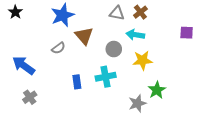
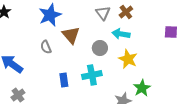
gray triangle: (117, 13) -> (103, 13), turned 42
gray semicircle: (58, 48) -> (46, 47), turned 104
yellow star: (142, 60) -> (128, 59), turned 30

